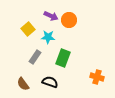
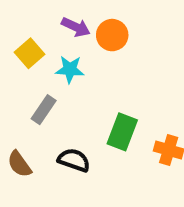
green rectangle: (63, 58) -> (122, 132), moved

